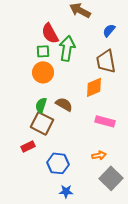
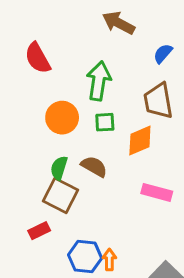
red semicircle: (50, 33) -> (38, 58), moved
green square: (43, 51) -> (105, 122), moved
orange arrow: (99, 155) -> (109, 260), moved, turned -80

